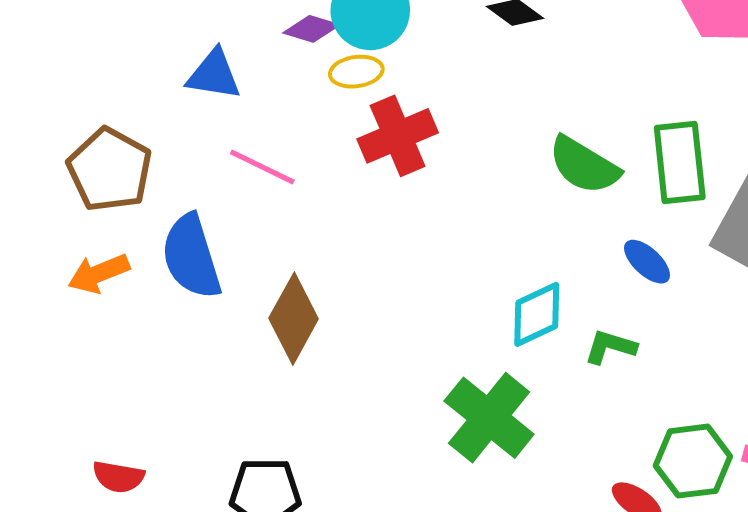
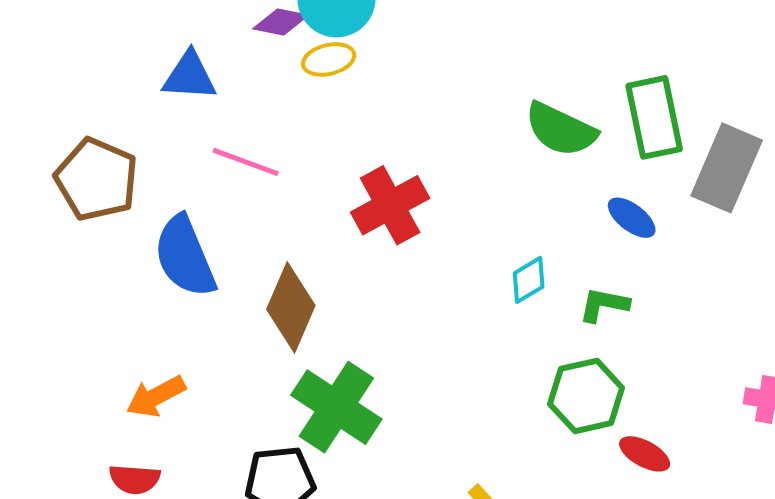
red cross: (398, 136) -> (390, 205), moved
orange arrow: (99, 273) -> (156, 396), moved
cyan diamond: (537, 314) -> (529, 280), size x0.7
green cross: (489, 418) -> (336, 407), moved
green hexagon: (693, 461) -> (586, 396), moved

